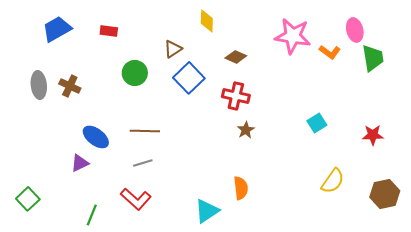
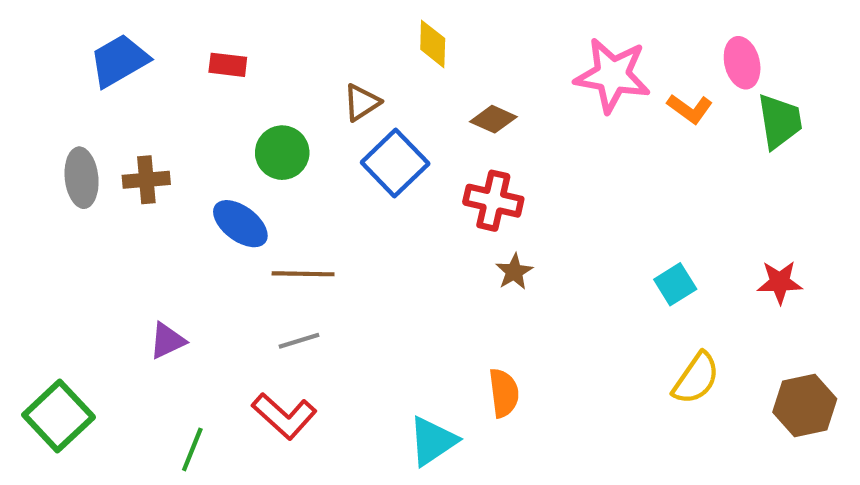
brown cross: (70, 86) -> (146, 180), turned -30
cyan square: (317, 123) -> (675, 284), moved
blue ellipse: (96, 137) -> (240, 224), moved
green square: (28, 199) -> (59, 416), size x1.4

